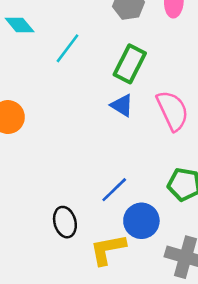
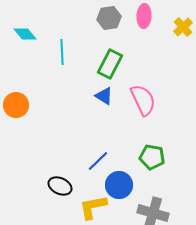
cyan line: (68, 48) -> (62, 52), turned -40
black ellipse: (65, 222) -> (60, 186), turned -50

